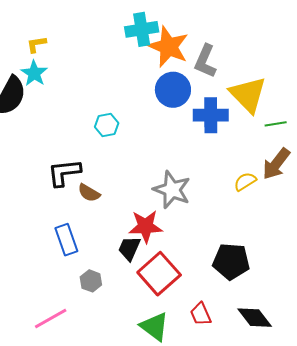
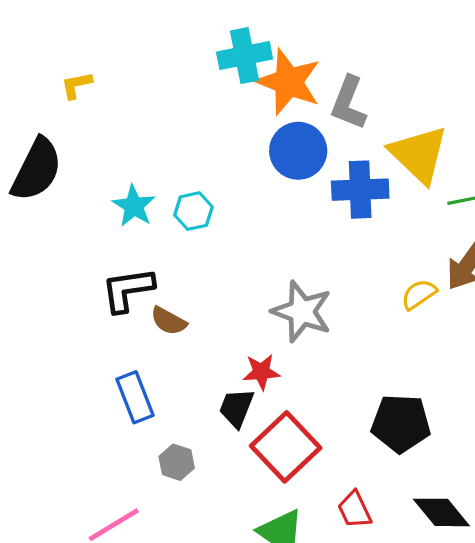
cyan star: (34, 73) -> (134, 206), moved
red star: (146, 226) -> (261, 372), size x0.7

